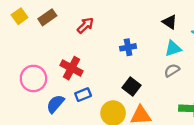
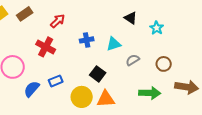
blue cross: (128, 47) -> (87, 40), moved
cyan triangle: (173, 48) -> (114, 44), moved
red cross: (72, 68) -> (46, 47), moved

